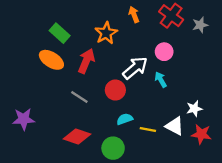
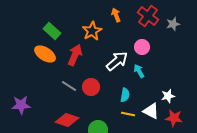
red circle: (115, 90) -> (91, 87), moved
cyan semicircle: (125, 119) -> (125, 95), moved, turned 120

